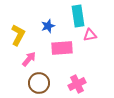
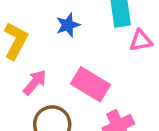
pink rectangle: (62, 48) -> (90, 84), moved, turned 35

